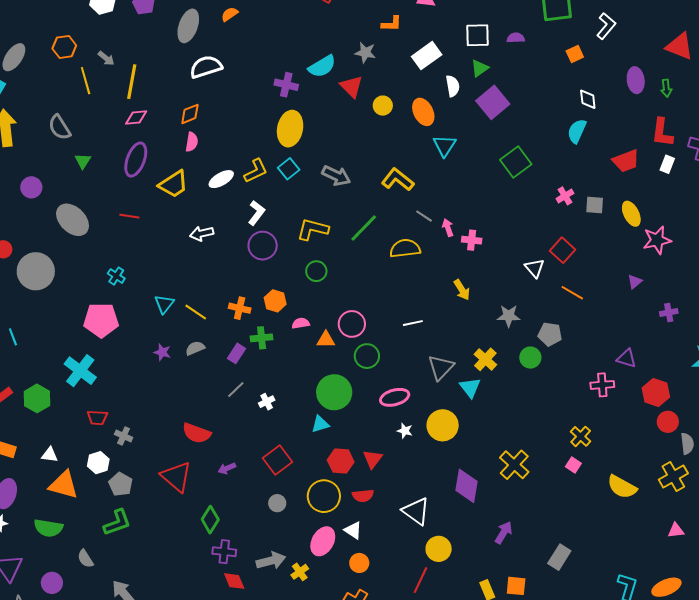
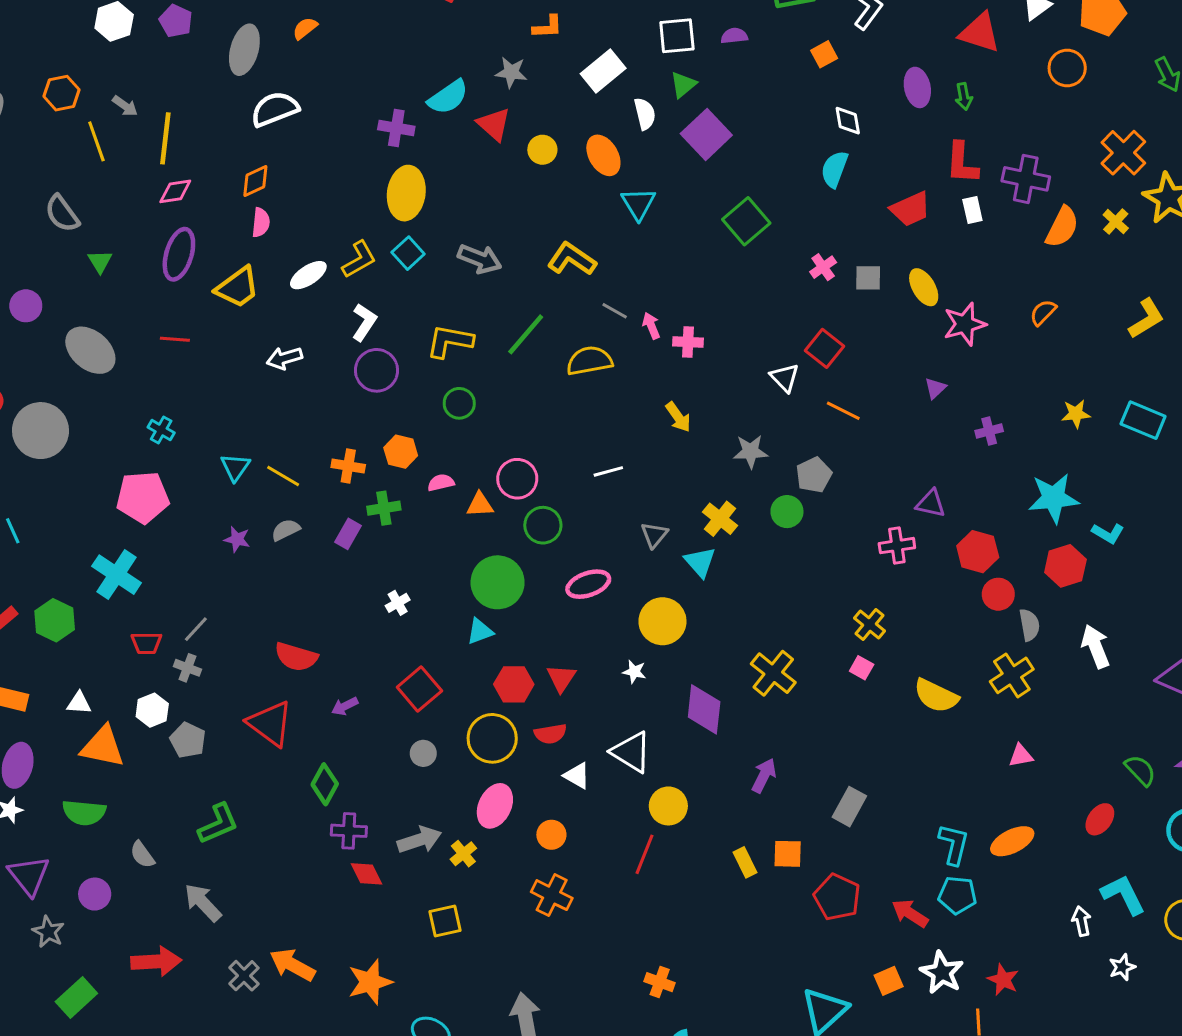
white rectangle: (667, 164) -> (972, 210), turned -30
gray pentagon: (550, 334) -> (814, 475), turned -30
gray triangle: (441, 367) -> (654, 535), size x0.7
gray line: (236, 390) -> (196, 629), moved
white star: (405, 431) -> (634, 672), moved
green L-shape: (117, 523) -> (218, 824), moved
white triangle: (353, 530) -> (577, 776), moved

